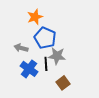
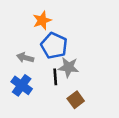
blue cross: (29, 69) -> (22, 85), moved

